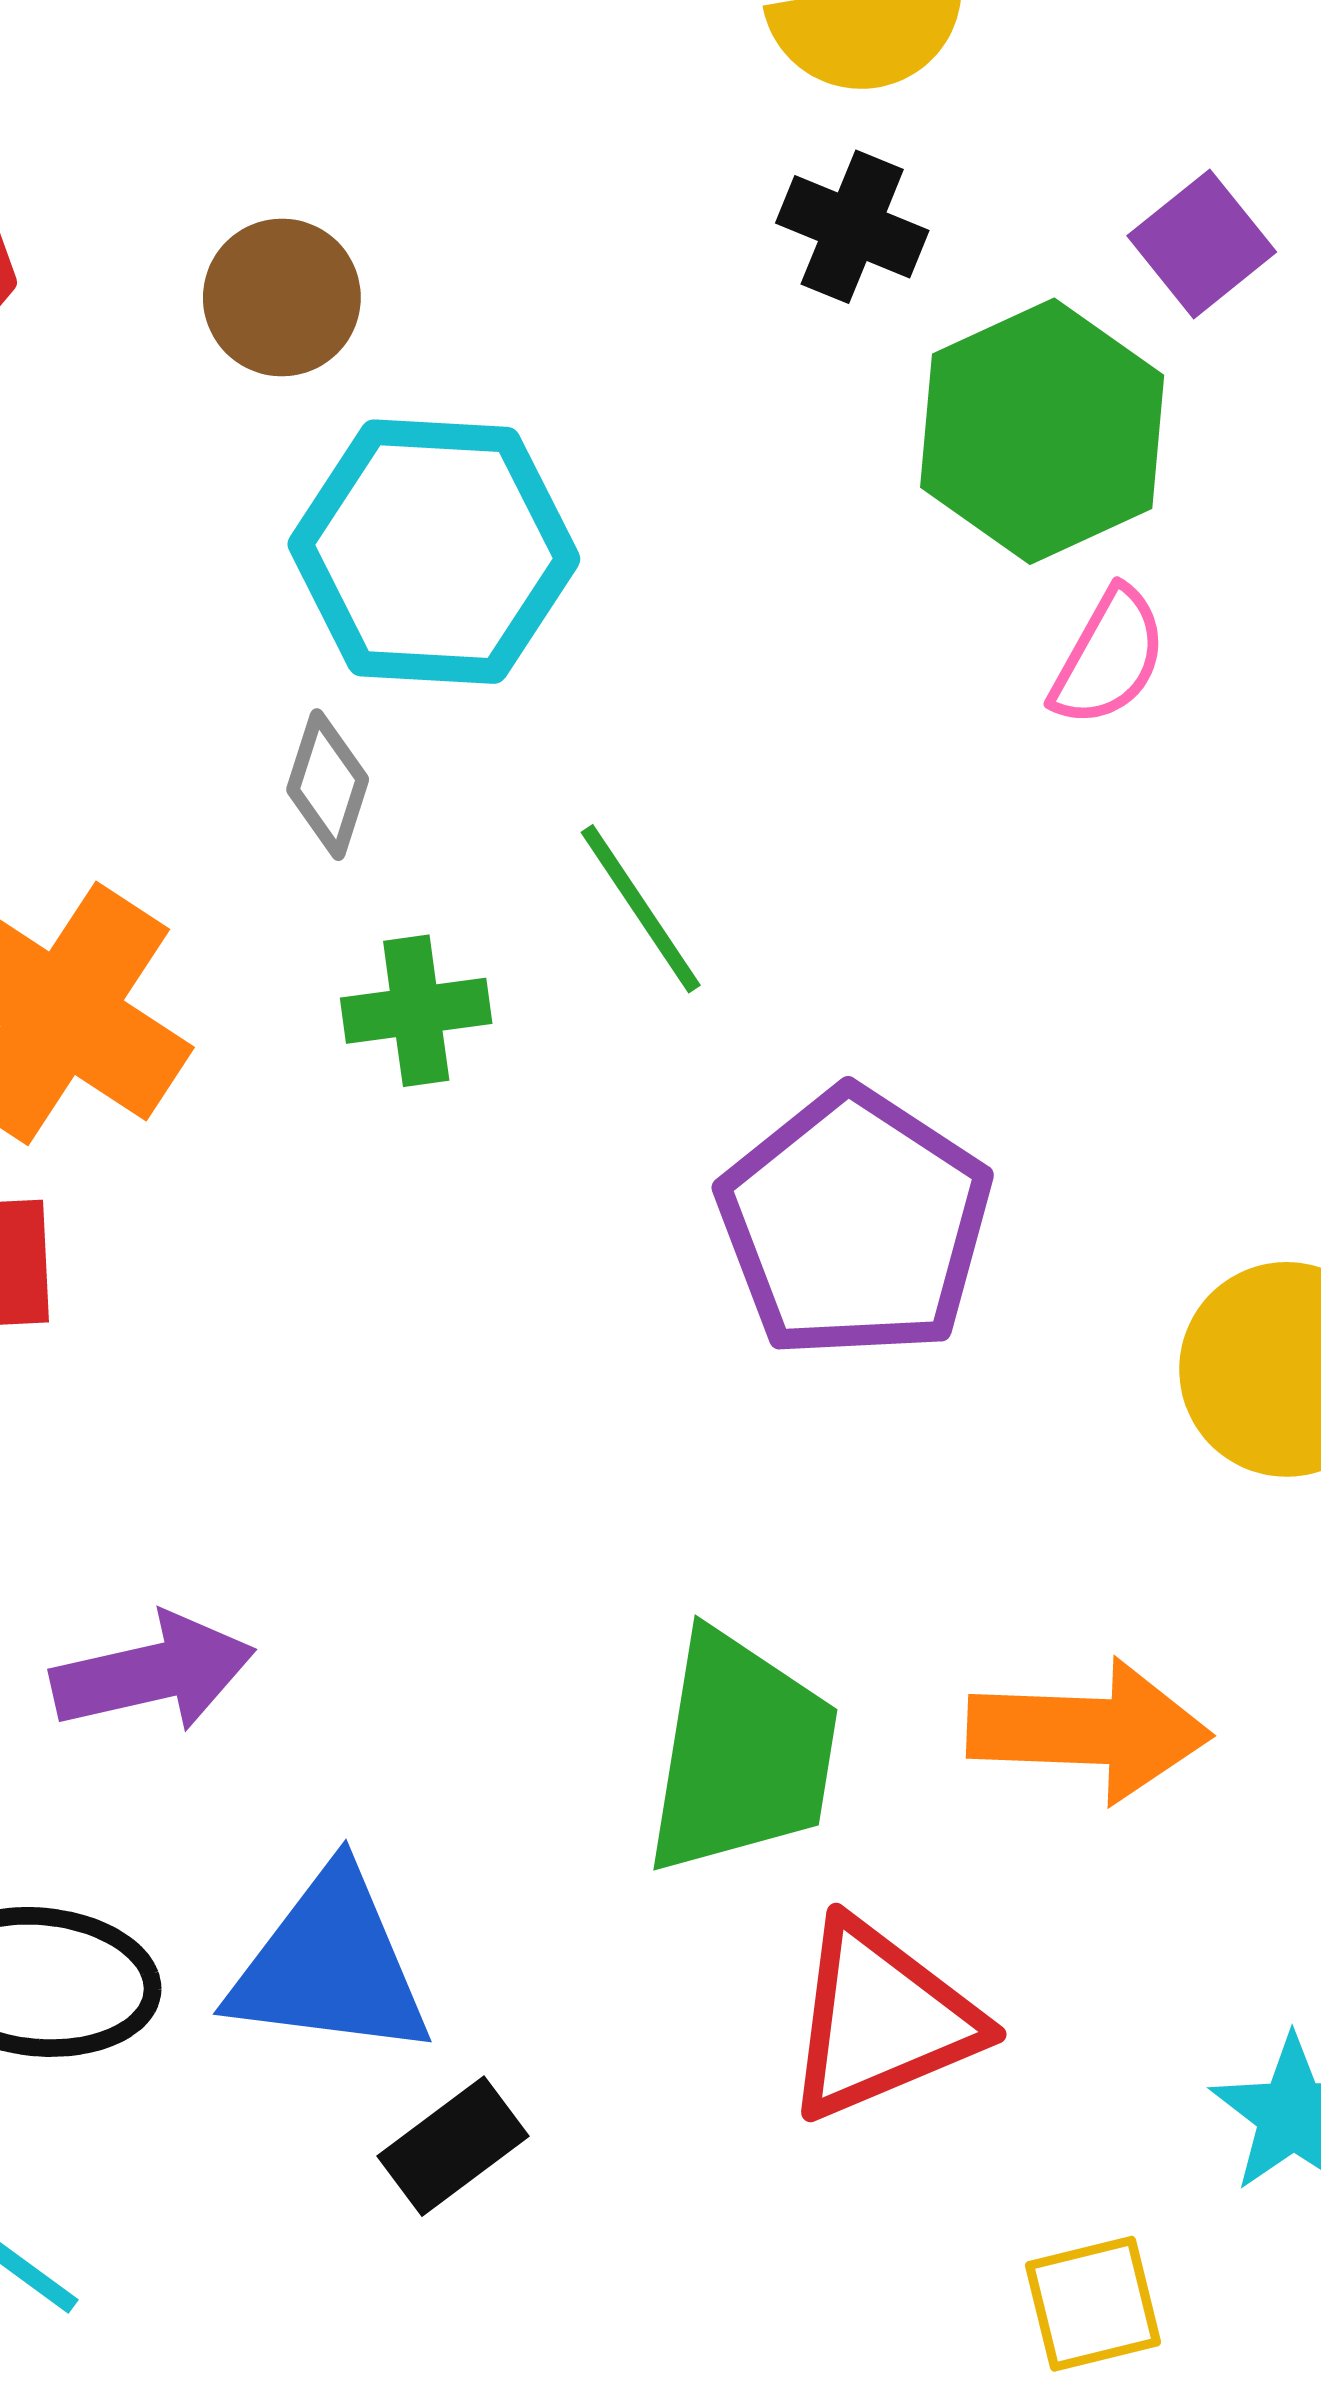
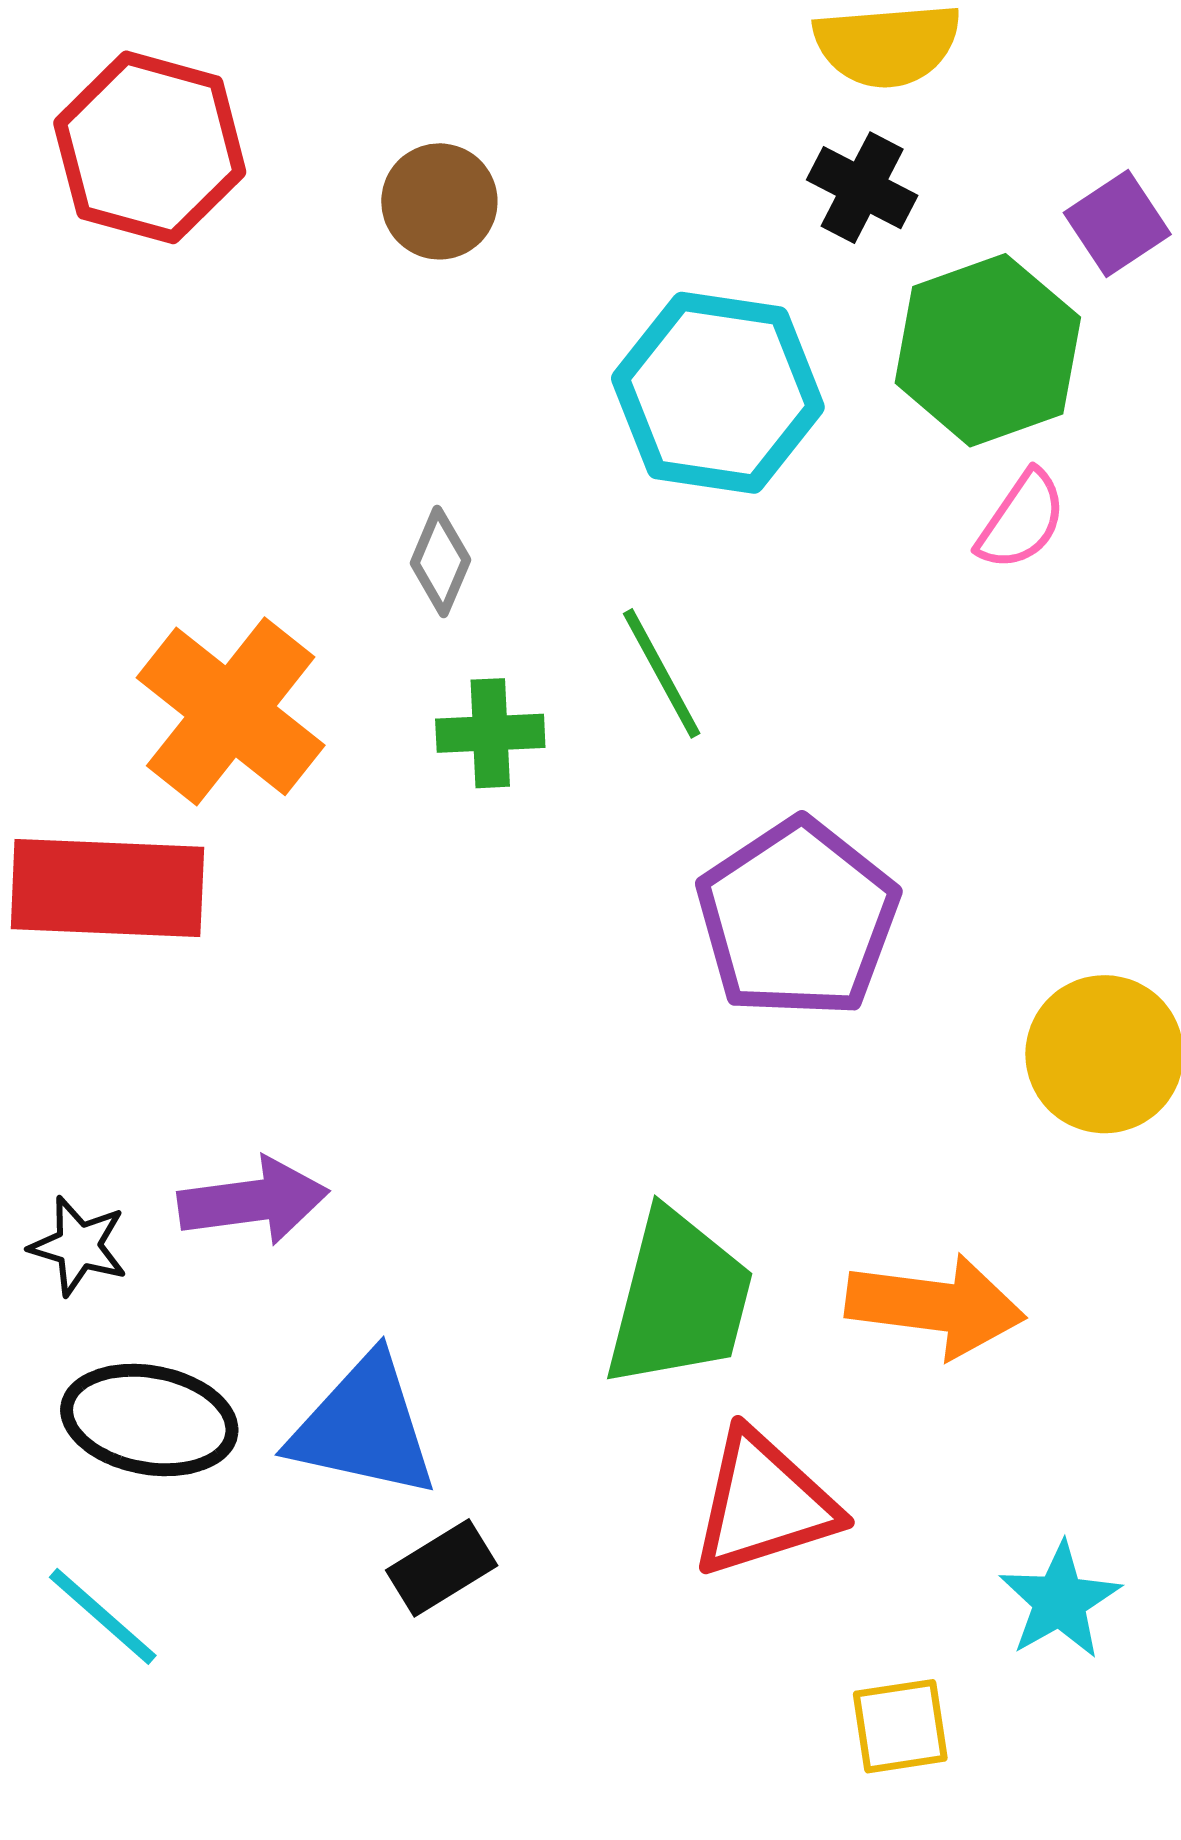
cyan hexagon: (434, 552) -> (718, 393), moved

